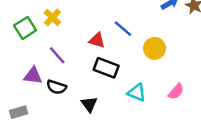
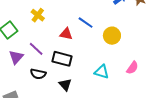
yellow cross: (52, 17) -> (38, 15), moved
black rectangle: (106, 68) -> (62, 59), moved
purple triangle: (33, 76) -> (16, 57), moved, turned -49

